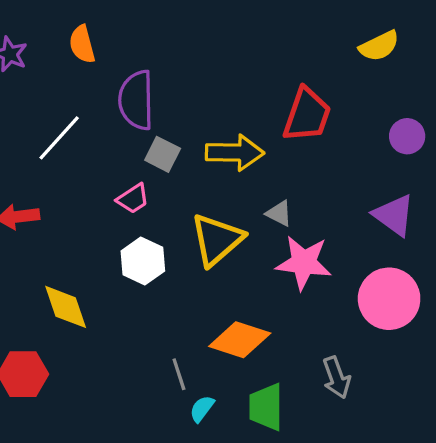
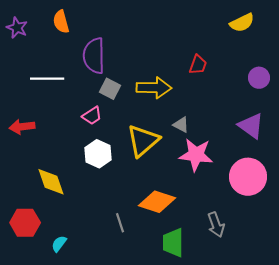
red trapezoid: (307, 115) -> (198, 65), size x0.6
white line: (59, 138) -> (47, 79), turned 48
cyan semicircle: (202, 409) -> (59, 244), moved

